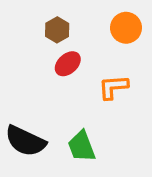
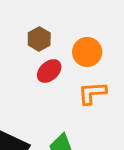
orange circle: (126, 28) -> (87, 52), moved

